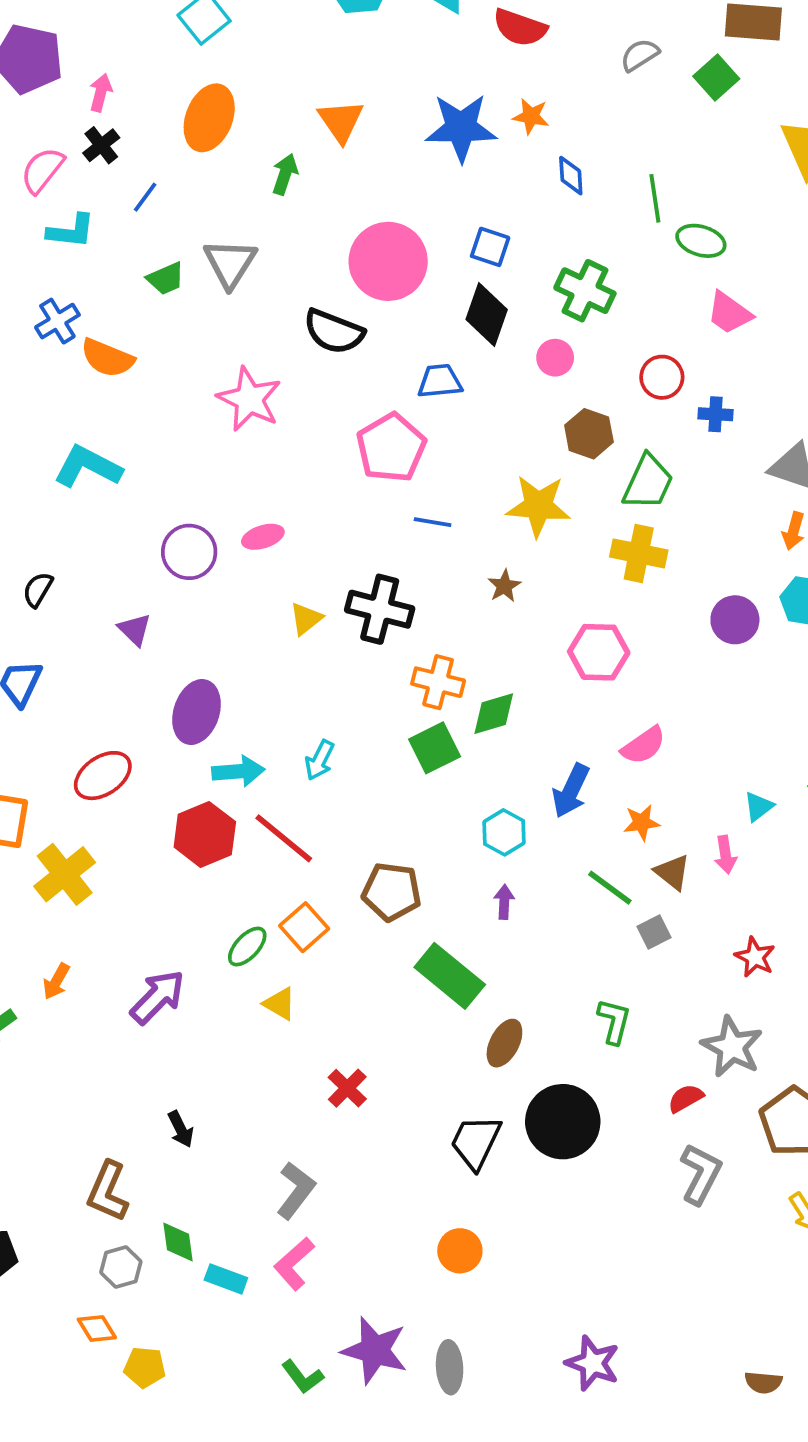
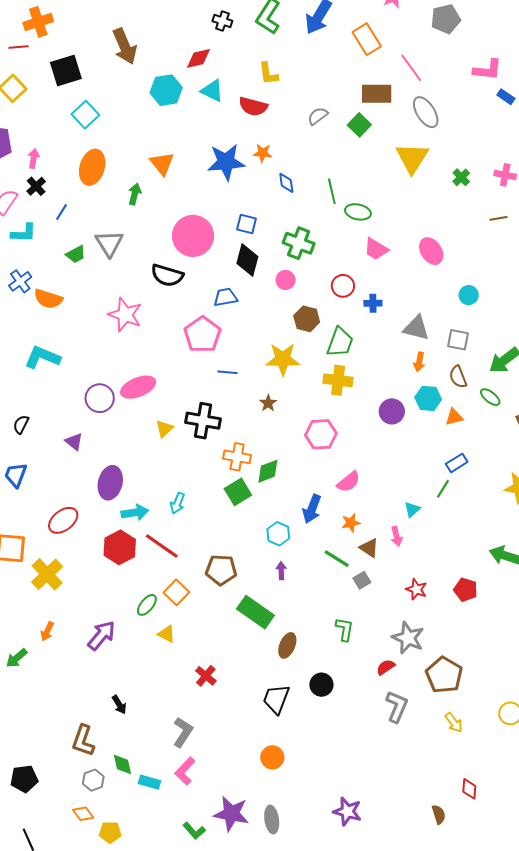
pink ellipse: (263, 537) -> (138, 387), size x1.6
black circle: (563, 1122) -> (321, 685), size x0.6
brown semicircle: (763, 1382) -> (439, 814), turned -108

